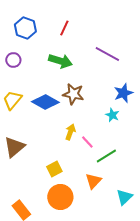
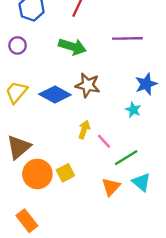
purple line: (107, 54) -> (127, 38), turned -30
orange circle: (60, 197) -> (37, 174), moved
cyan triangle: (124, 197) -> (141, 182), moved, turned -36

